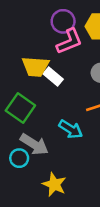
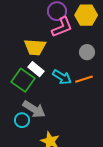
white rectangle: (53, 77) -> (36, 69), moved
cyan arrow: (71, 129) -> (62, 77), moved

